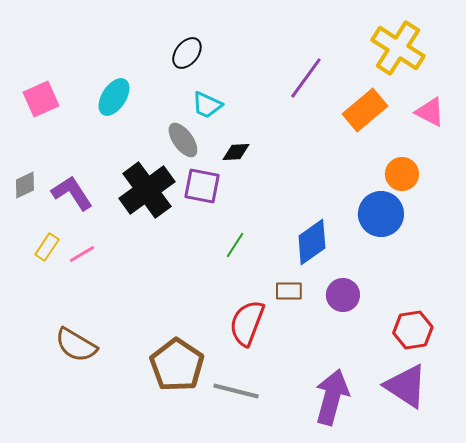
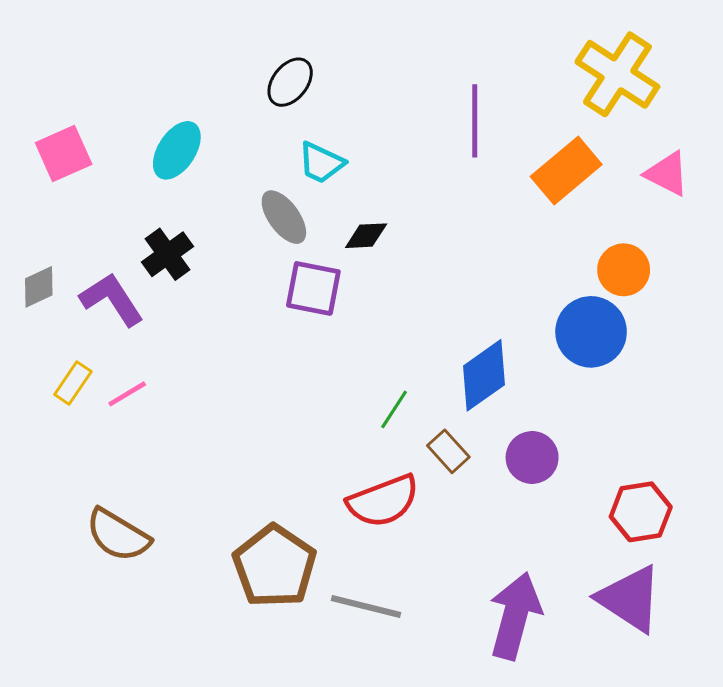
purple line: (306, 78) -> (475, 121), turned -36
black cross: (147, 190) -> (168, 254), moved, size x0.6
green line: (235, 245) -> (394, 409), moved
brown rectangle: (289, 291) -> (448, 451), turned 48
red semicircle: (247, 323) -> (383, 501), turned -132

